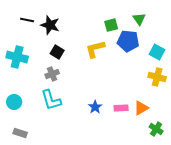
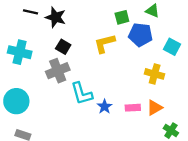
green triangle: (139, 19) -> (152, 11), turned -32
gray cross: (52, 74) -> (58, 71), size x1.5
yellow cross: (157, 77) -> (155, 74), moved
cyan L-shape: (51, 100) -> (82, 94), moved
cyan circle: (14, 102) -> (16, 101), size x1.5

